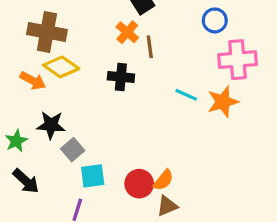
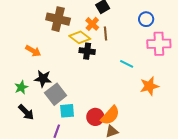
brown cross: (47, 32) -> (58, 19), moved
yellow diamond: (61, 67) -> (80, 37), moved
orange star: (223, 102) -> (149, 86), moved
gray square: (73, 150) -> (56, 94), size x1.5
orange semicircle: (163, 180) -> (110, 115), size x1.5

